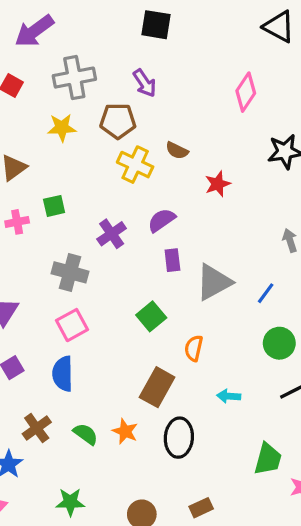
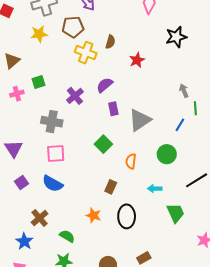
brown semicircle: (177, 150) -> (110, 42), turned -96
blue line: (266, 293) -> (180, 125), moved
pink square: (72, 325) -> (56, 153), turned 30
green circle: (279, 343) -> (167, 154), moved
blue semicircle: (63, 374) -> (53, 184), turned -55
brown rectangle: (157, 387) -> (111, 187), size x0.6
green semicircle: (86, 434) -> (67, 236), moved
green trapezoid: (268, 459) -> (175, 213), moved, turned -35

